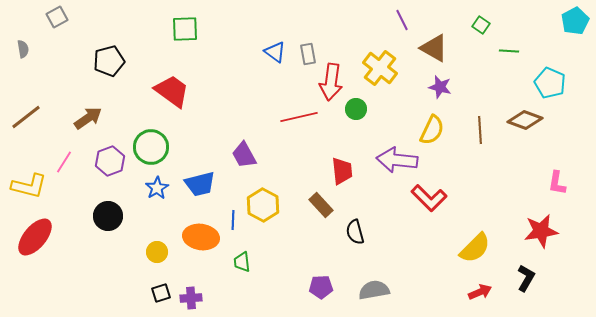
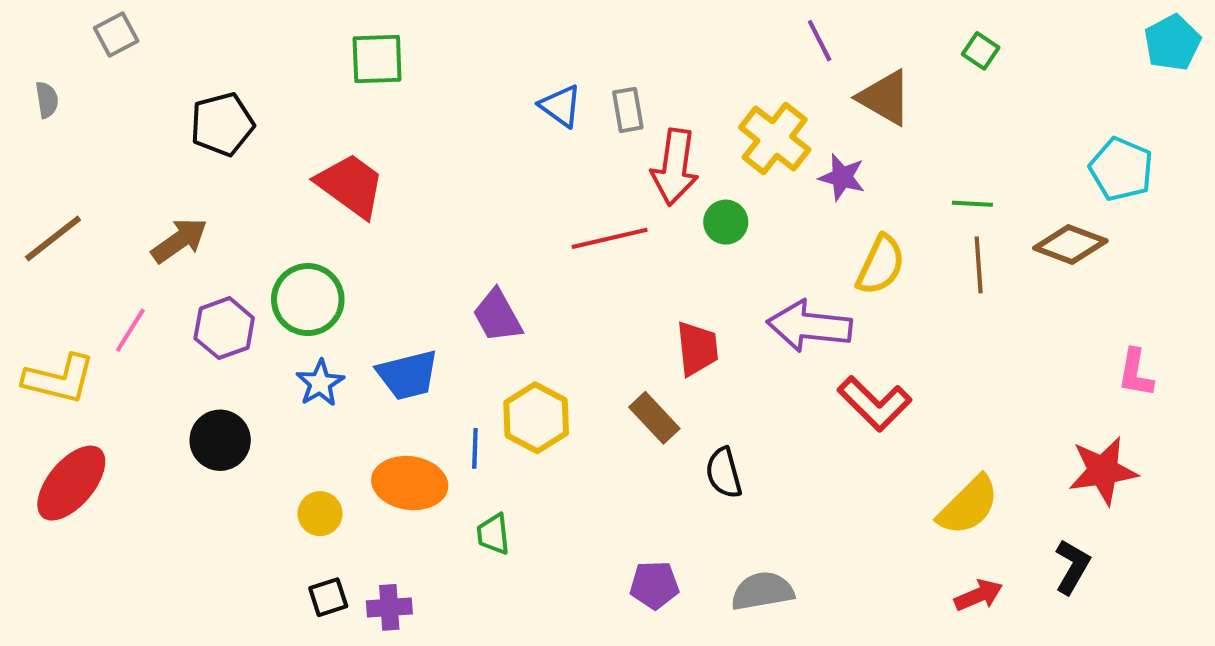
green line: (509, 51) -> (972, 204), moved
purple star: (440, 87) -> (842, 177), moved

